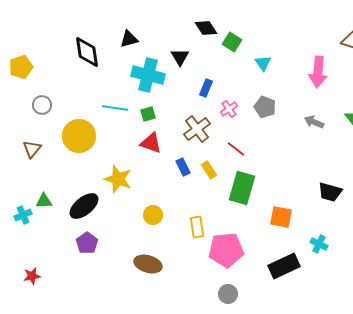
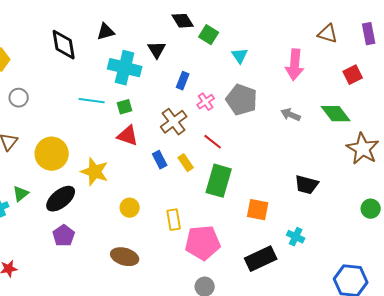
gray pentagon: (265, 107) -> (242, 100), size x1.4
yellow circle: (79, 136) -> (52, 154), moved
green triangle: (44, 201) -> (21, 194), turned -36

